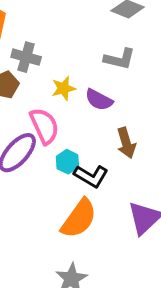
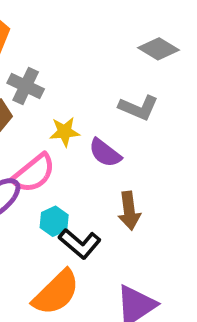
pink semicircle: (44, 126) -> (34, 173), turned 66

